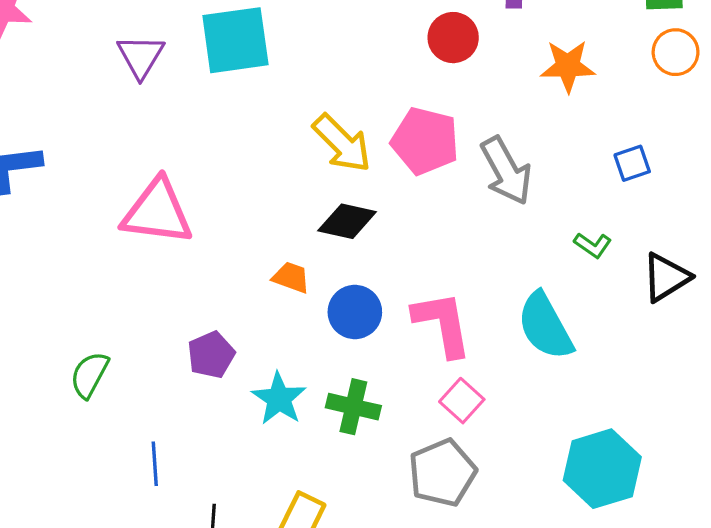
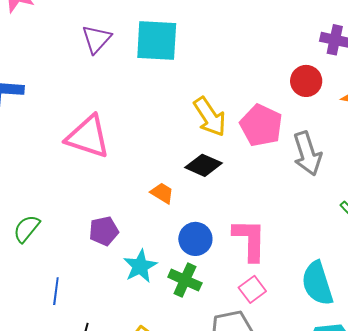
red circle: (453, 38) -> (306, 81), moved
blue circle: (355, 312) -> (195, 239), moved
cyan semicircle: (545, 326) -> (317, 283), moved

